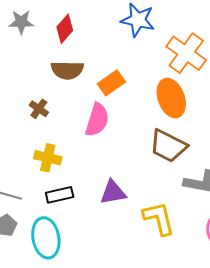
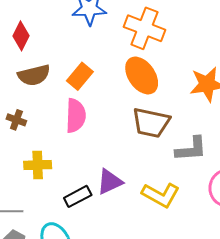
black rectangle: (60, 195) -> (78, 196), moved
yellow L-shape: (159, 218) -> (161, 195), turned 147

